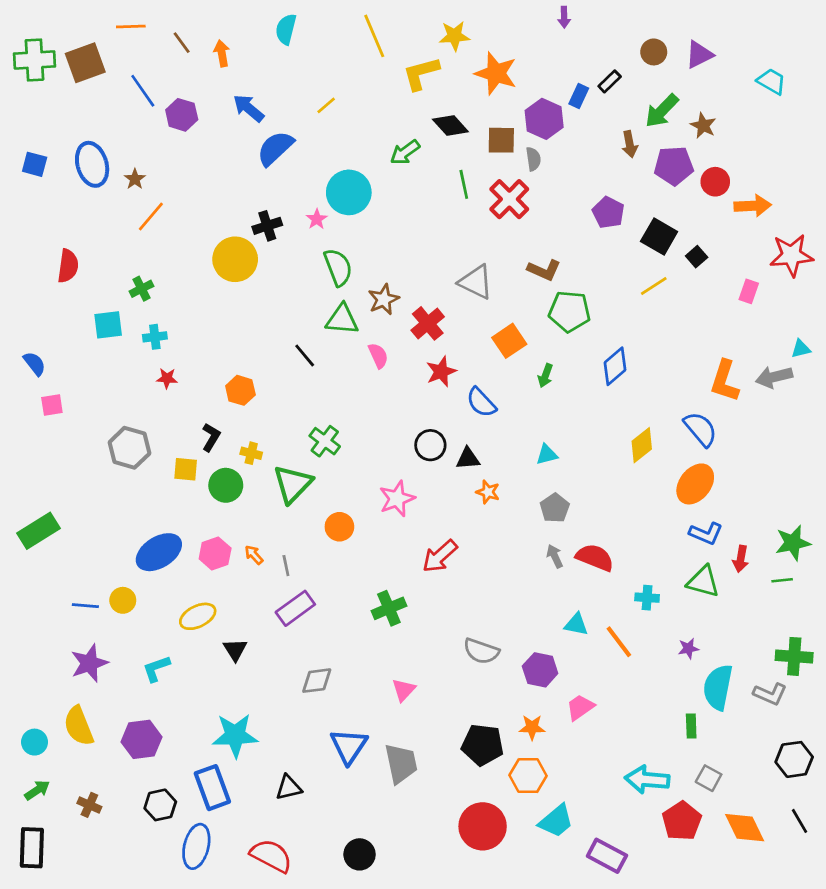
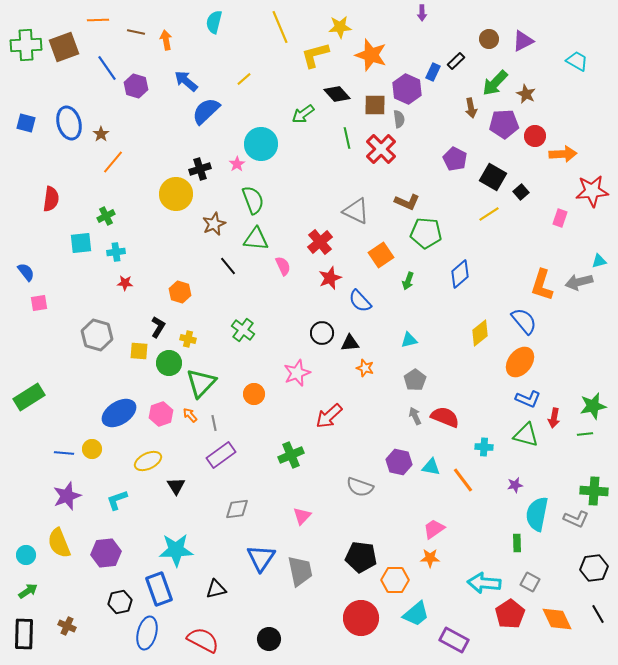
brown line: (182, 43) -> (136, 32), turned -42
brown star: (384, 299) -> (214, 224), moved
green triangle: (293, 484) -> (201, 383), moved
purple hexagon: (540, 670) -> (399, 462), moved
orange star: (532, 727) -> (430, 558), moved
brown cross: (89, 805) -> (67, 626), moved

